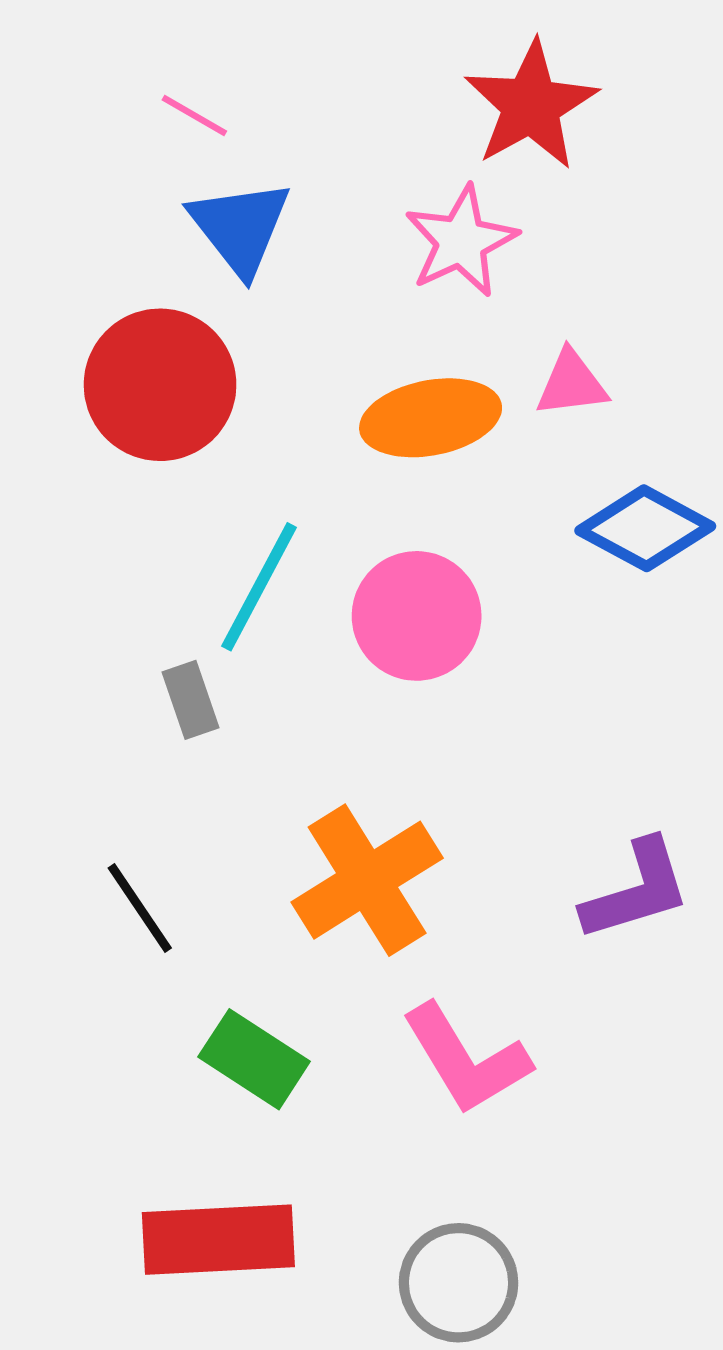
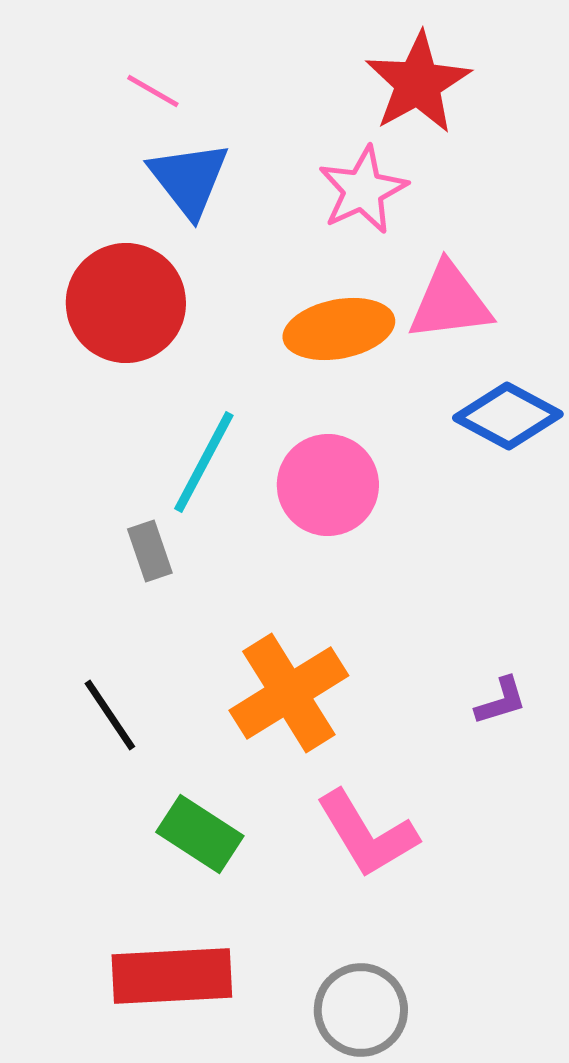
pink triangle: (572, 384) -> (450, 302), size x1.5
purple L-shape: (636, 890) -> (501, 701), size x0.6

